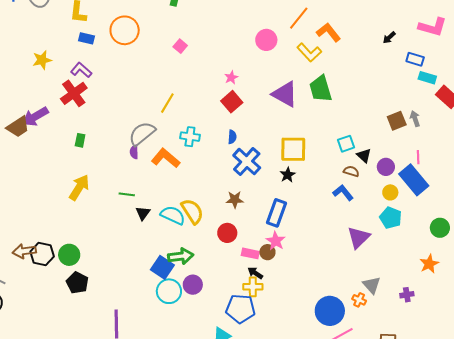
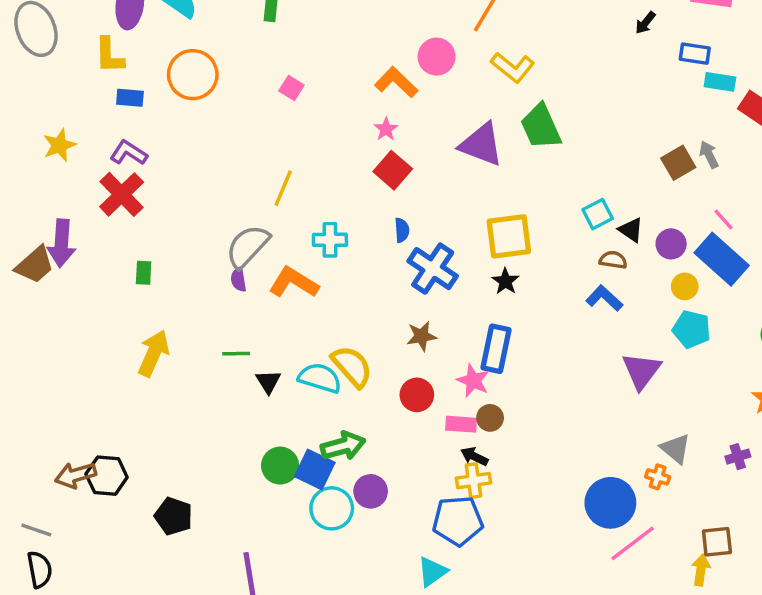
orange L-shape: (328, 32) -> (396, 82), moved
purple arrow: (35, 117) -> (61, 243), turned -48
pink line: (418, 157) -> (723, 220), turned -32
pink star: (276, 241) -> (473, 381), moved
green circle: (69, 255) -> (280, 466), moved

